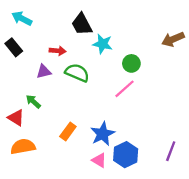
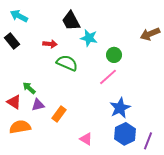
purple triangle: (44, 72) -> (38, 105), moved
blue star: (103, 134) -> (120, 108), moved
purple line: (171, 151) -> (148, 141), moved
blue hexagon: (126, 155) -> (125, 134), moved

